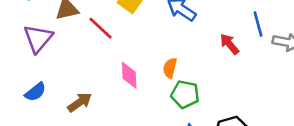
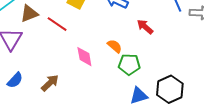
red arrow: (229, 44) -> (145, 27), moved
orange semicircle: (170, 68) -> (115, 46), turned 126

